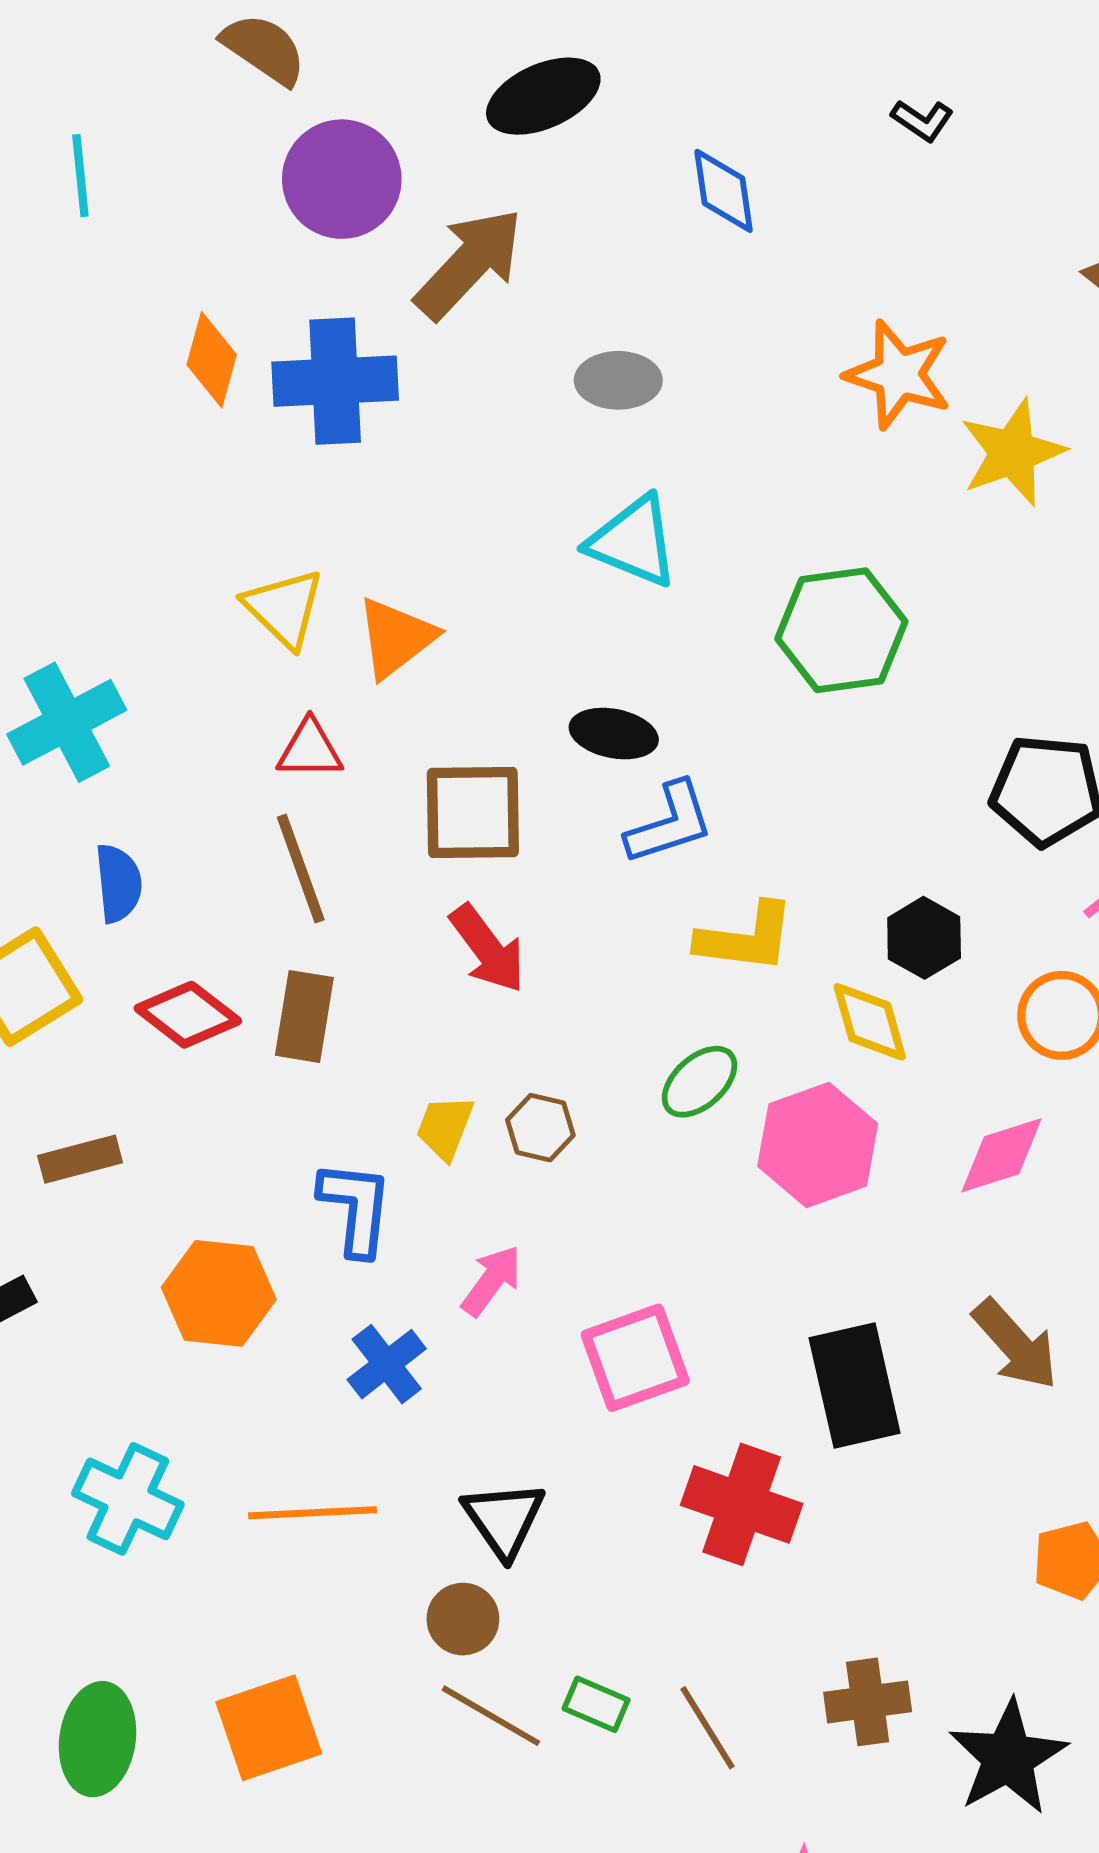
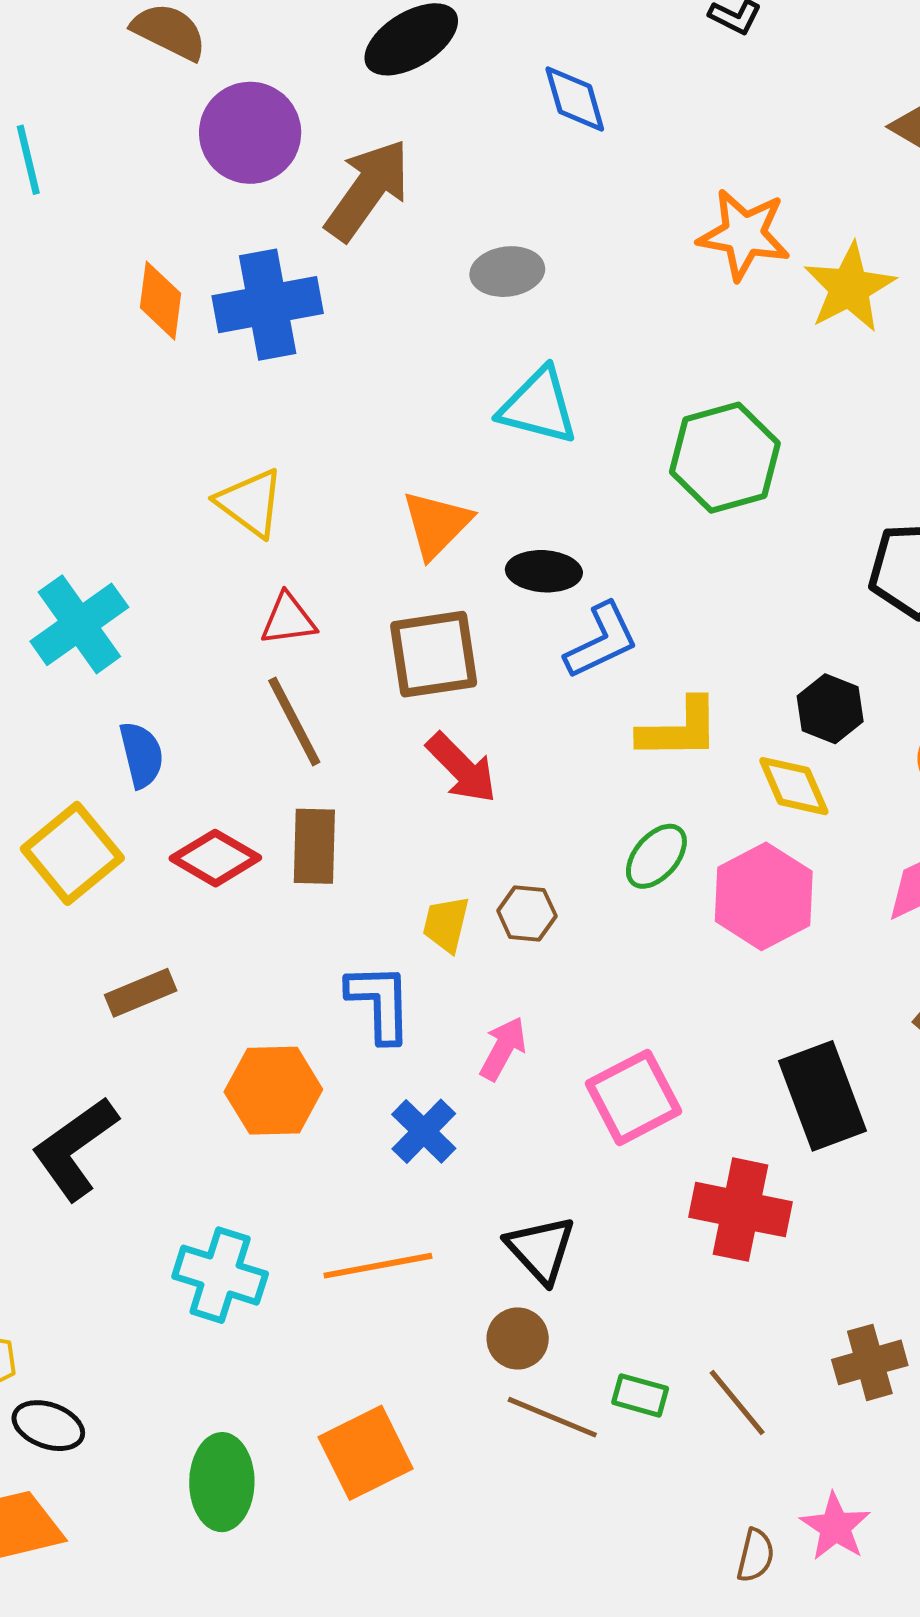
orange triangle: (396, 638) -> (436, 524), moved

